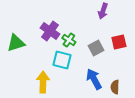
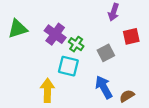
red square: (119, 42) -> (131, 36), moved
green triangle: (16, 43) -> (18, 29), moved
brown semicircle: (115, 87) -> (127, 96), turned 56

